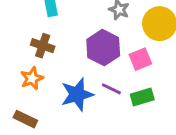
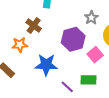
pink square: (140, 59) -> (95, 55), turned -35
purple line: (111, 89) -> (67, 87), moved

